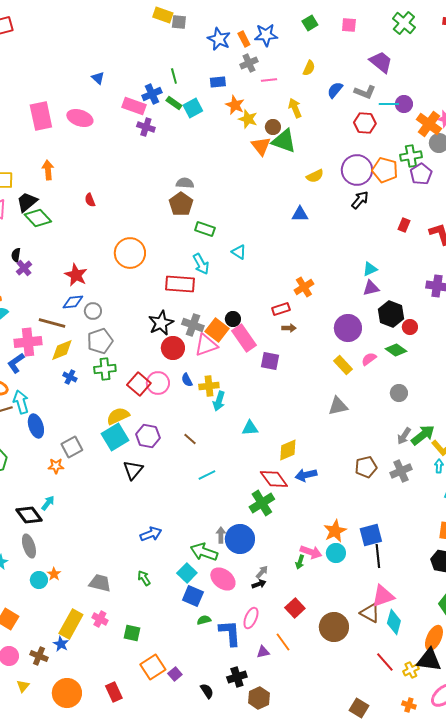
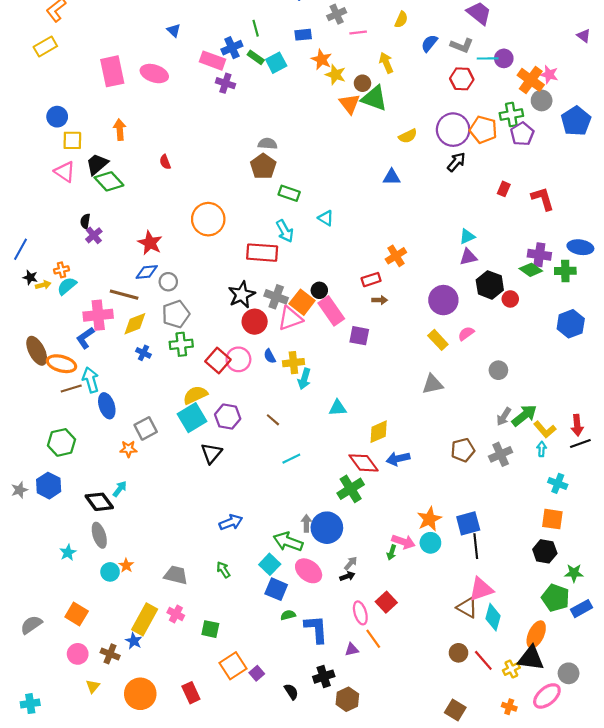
green diamond: (396, 350) -> (531, 270), moved
pink ellipse: (251, 618) -> (360, 613), moved, turned -40
brown circle: (334, 627) -> (458, 653), moved, size x0.6

